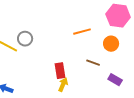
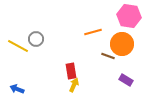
orange circle: (111, 44) -> (122, 44), size x1.5
brown line: (93, 63) -> (108, 56), moved

